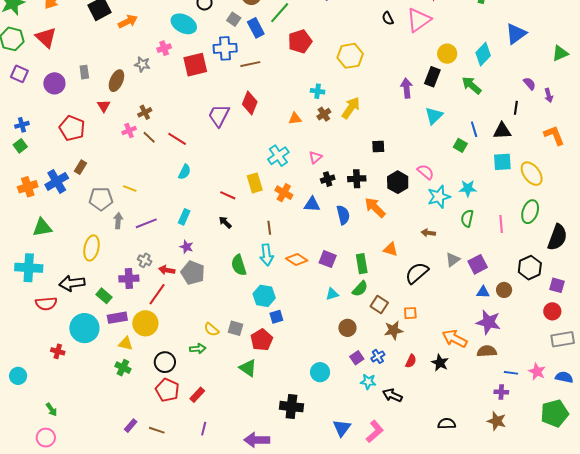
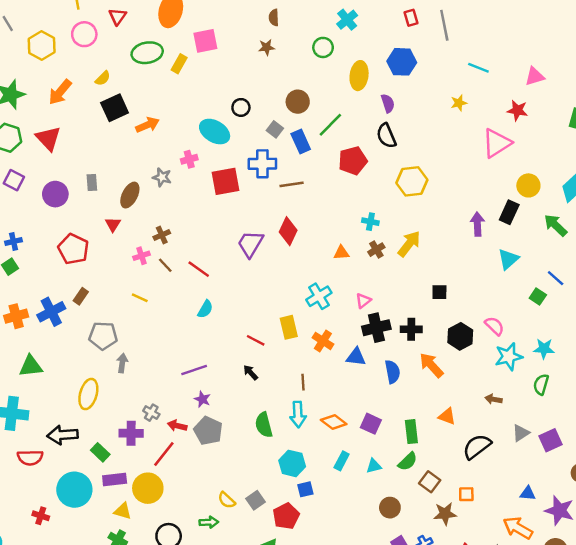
black semicircle: (388, 18) -> (386, 136), moved, size x1.5
blue line: (474, 129) -> (556, 278), turned -35
black cross: (328, 179) -> (376, 328), size x1.6
yellow line: (130, 189) -> (140, 298), moved
cyan rectangle: (184, 217) -> (342, 461), moved
purple line: (146, 223) -> (194, 370), moved
blue triangle: (483, 292) -> (528, 493), moved
gray square: (235, 328) -> (256, 500), turned 35

